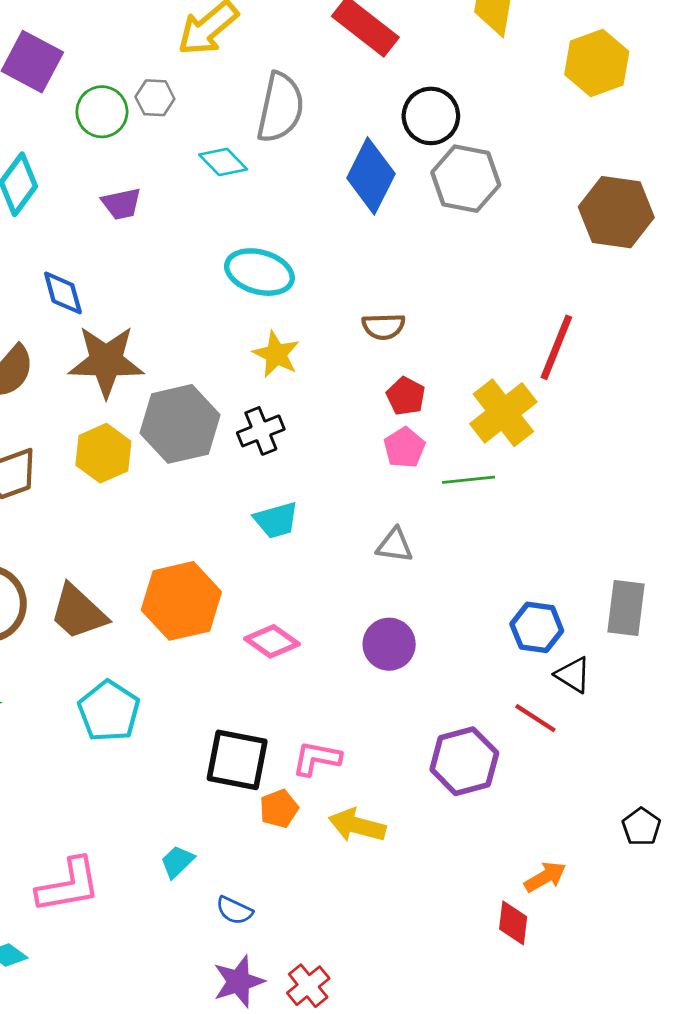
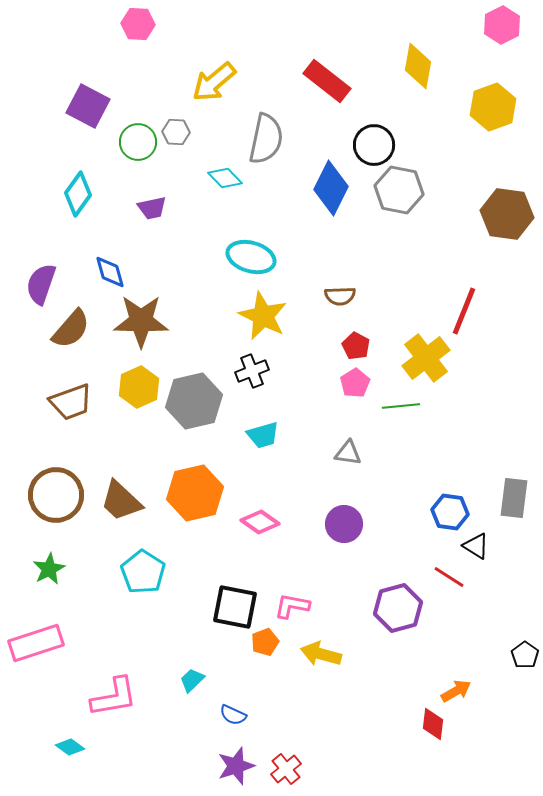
yellow star: (276, 354) -> (263, 316), size x1.4
gray hexagon: (180, 424) -> (194, 401), moved

